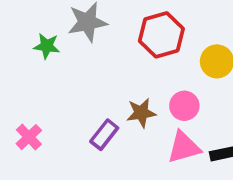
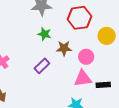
green star: (47, 46) -> (44, 34), moved
brown star: (141, 113) -> (64, 48), moved

